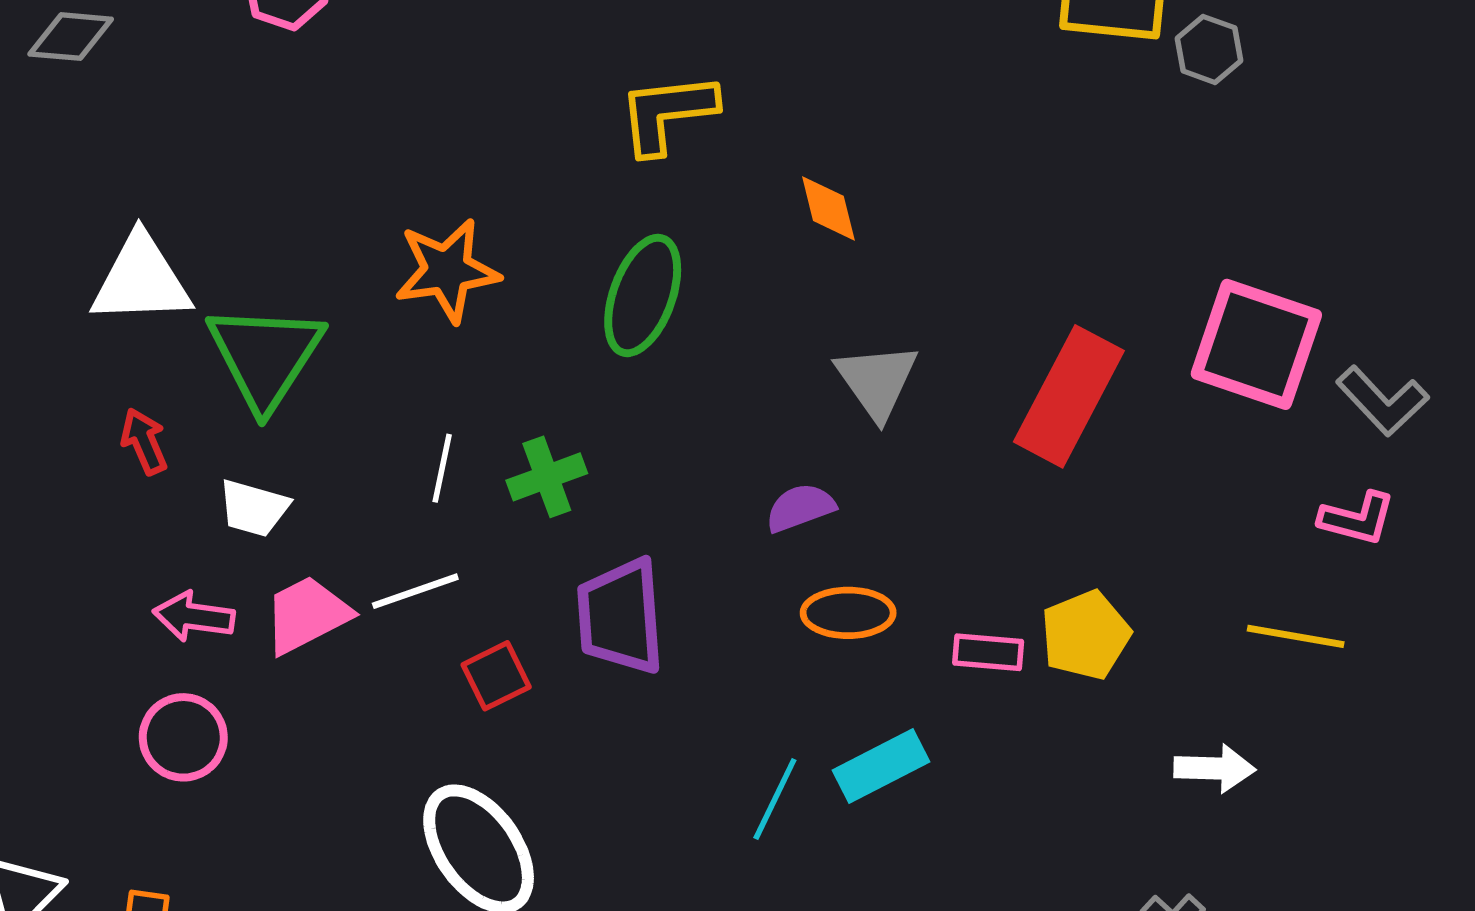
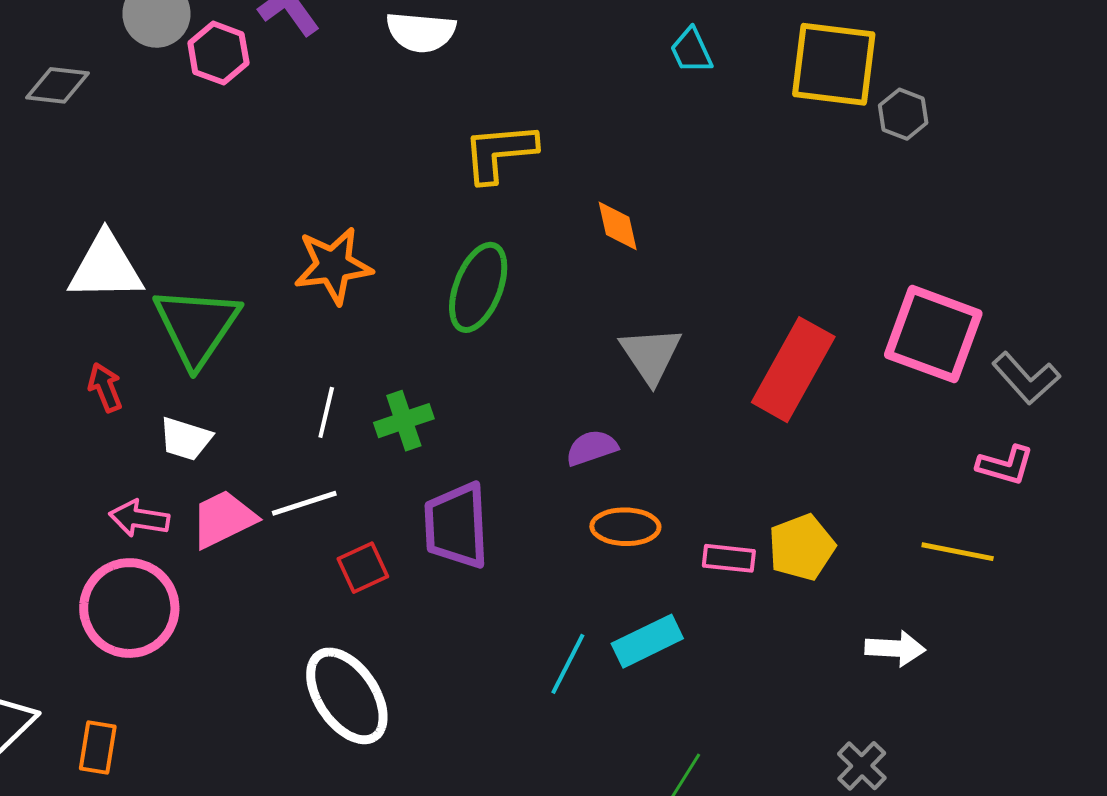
pink circle: (183, 737) -> (129, 608), size x1.5

